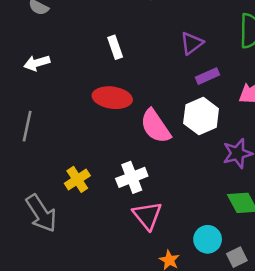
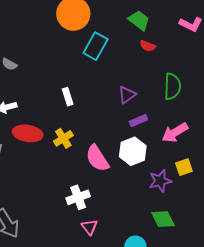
red ellipse: (112, 98) -> (28, 133), moved
yellow cross: (77, 179) -> (63, 138), moved
pink triangle: (147, 215) -> (89, 227), size x0.7

